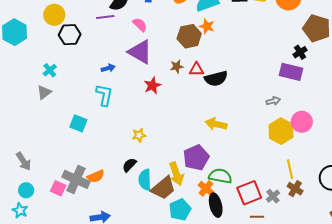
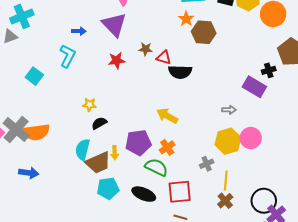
brown hexagon: (189, 36) -> (204, 32), moved
cyan cross: (50, 70) -> (22, 16), size x1.6
black semicircle: (129, 165) -> (99, 123), moved
yellow arrow: (176, 174) -> (115, 153), size x0.6
orange semicircle: (96, 176) -> (36, 132), size x1.5
orange cross: (206, 188) -> (167, 147), moved
gray cross: (273, 196) -> (207, 164), moved
black ellipse: (216, 205) -> (144, 194), turned -70

